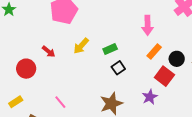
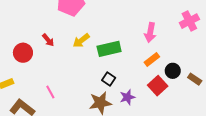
green rectangle: (110, 49) -> (109, 49), size x1.6
black square: (118, 68) -> (109, 79), moved, turned -32
purple star: (150, 97) -> (127, 97), moved

